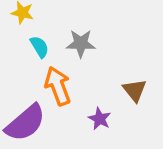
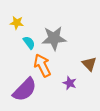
gray star: (81, 43) -> (54, 38), size x1.4

